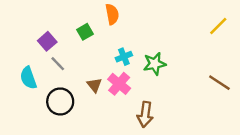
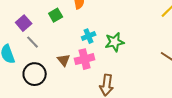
pink cross: (119, 84) -> (85, 59), turned 36

